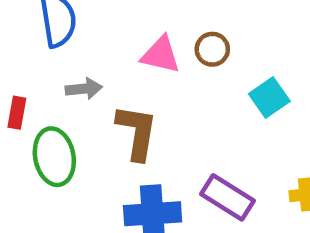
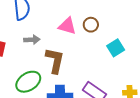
green ellipse: (54, 157) -> (28, 82), moved, turned 65

